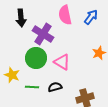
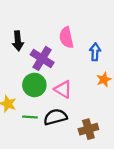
blue arrow: (91, 17) -> (95, 52), moved, turned -35
black semicircle: (55, 87) -> (55, 117), size x1.5

